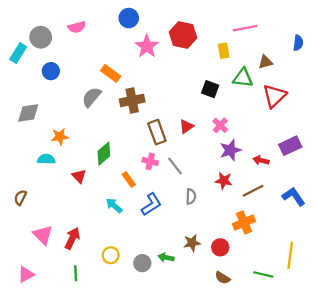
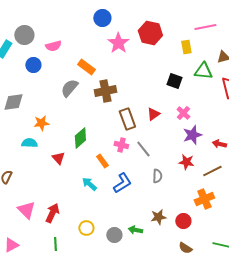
pink semicircle: (77, 27) -> (53, 46), moved

